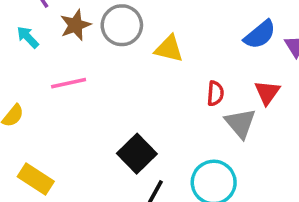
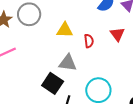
yellow triangle: (169, 49) -> (65, 30), moved
gray triangle: (240, 123) -> (68, 63), moved, turned -30

